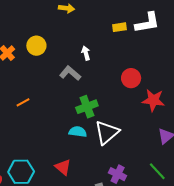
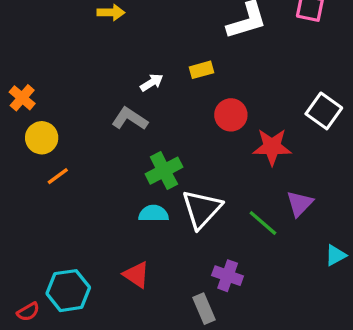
yellow rectangle: (119, 27) -> (202, 70), moved
yellow circle: (36, 46) -> (42, 138), moved
white arrow: (86, 53) -> (152, 83), turned 80
green line: (157, 171) -> (263, 223), moved

